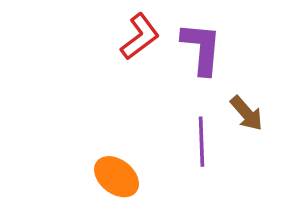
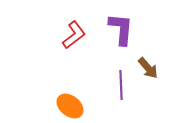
red L-shape: (140, 37) -> (74, 35), moved

